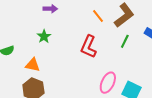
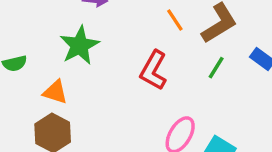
green star: (44, 36) -> (80, 45), size x1.6

